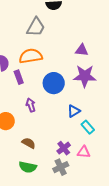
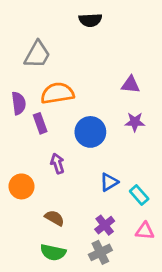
gray trapezoid: (36, 27) -> (37, 55), moved
purple star: (85, 76) -> (135, 122), size x0.6
blue triangle: (74, 111) -> (109, 182), moved
pink triangle: (84, 152) -> (145, 231), moved

